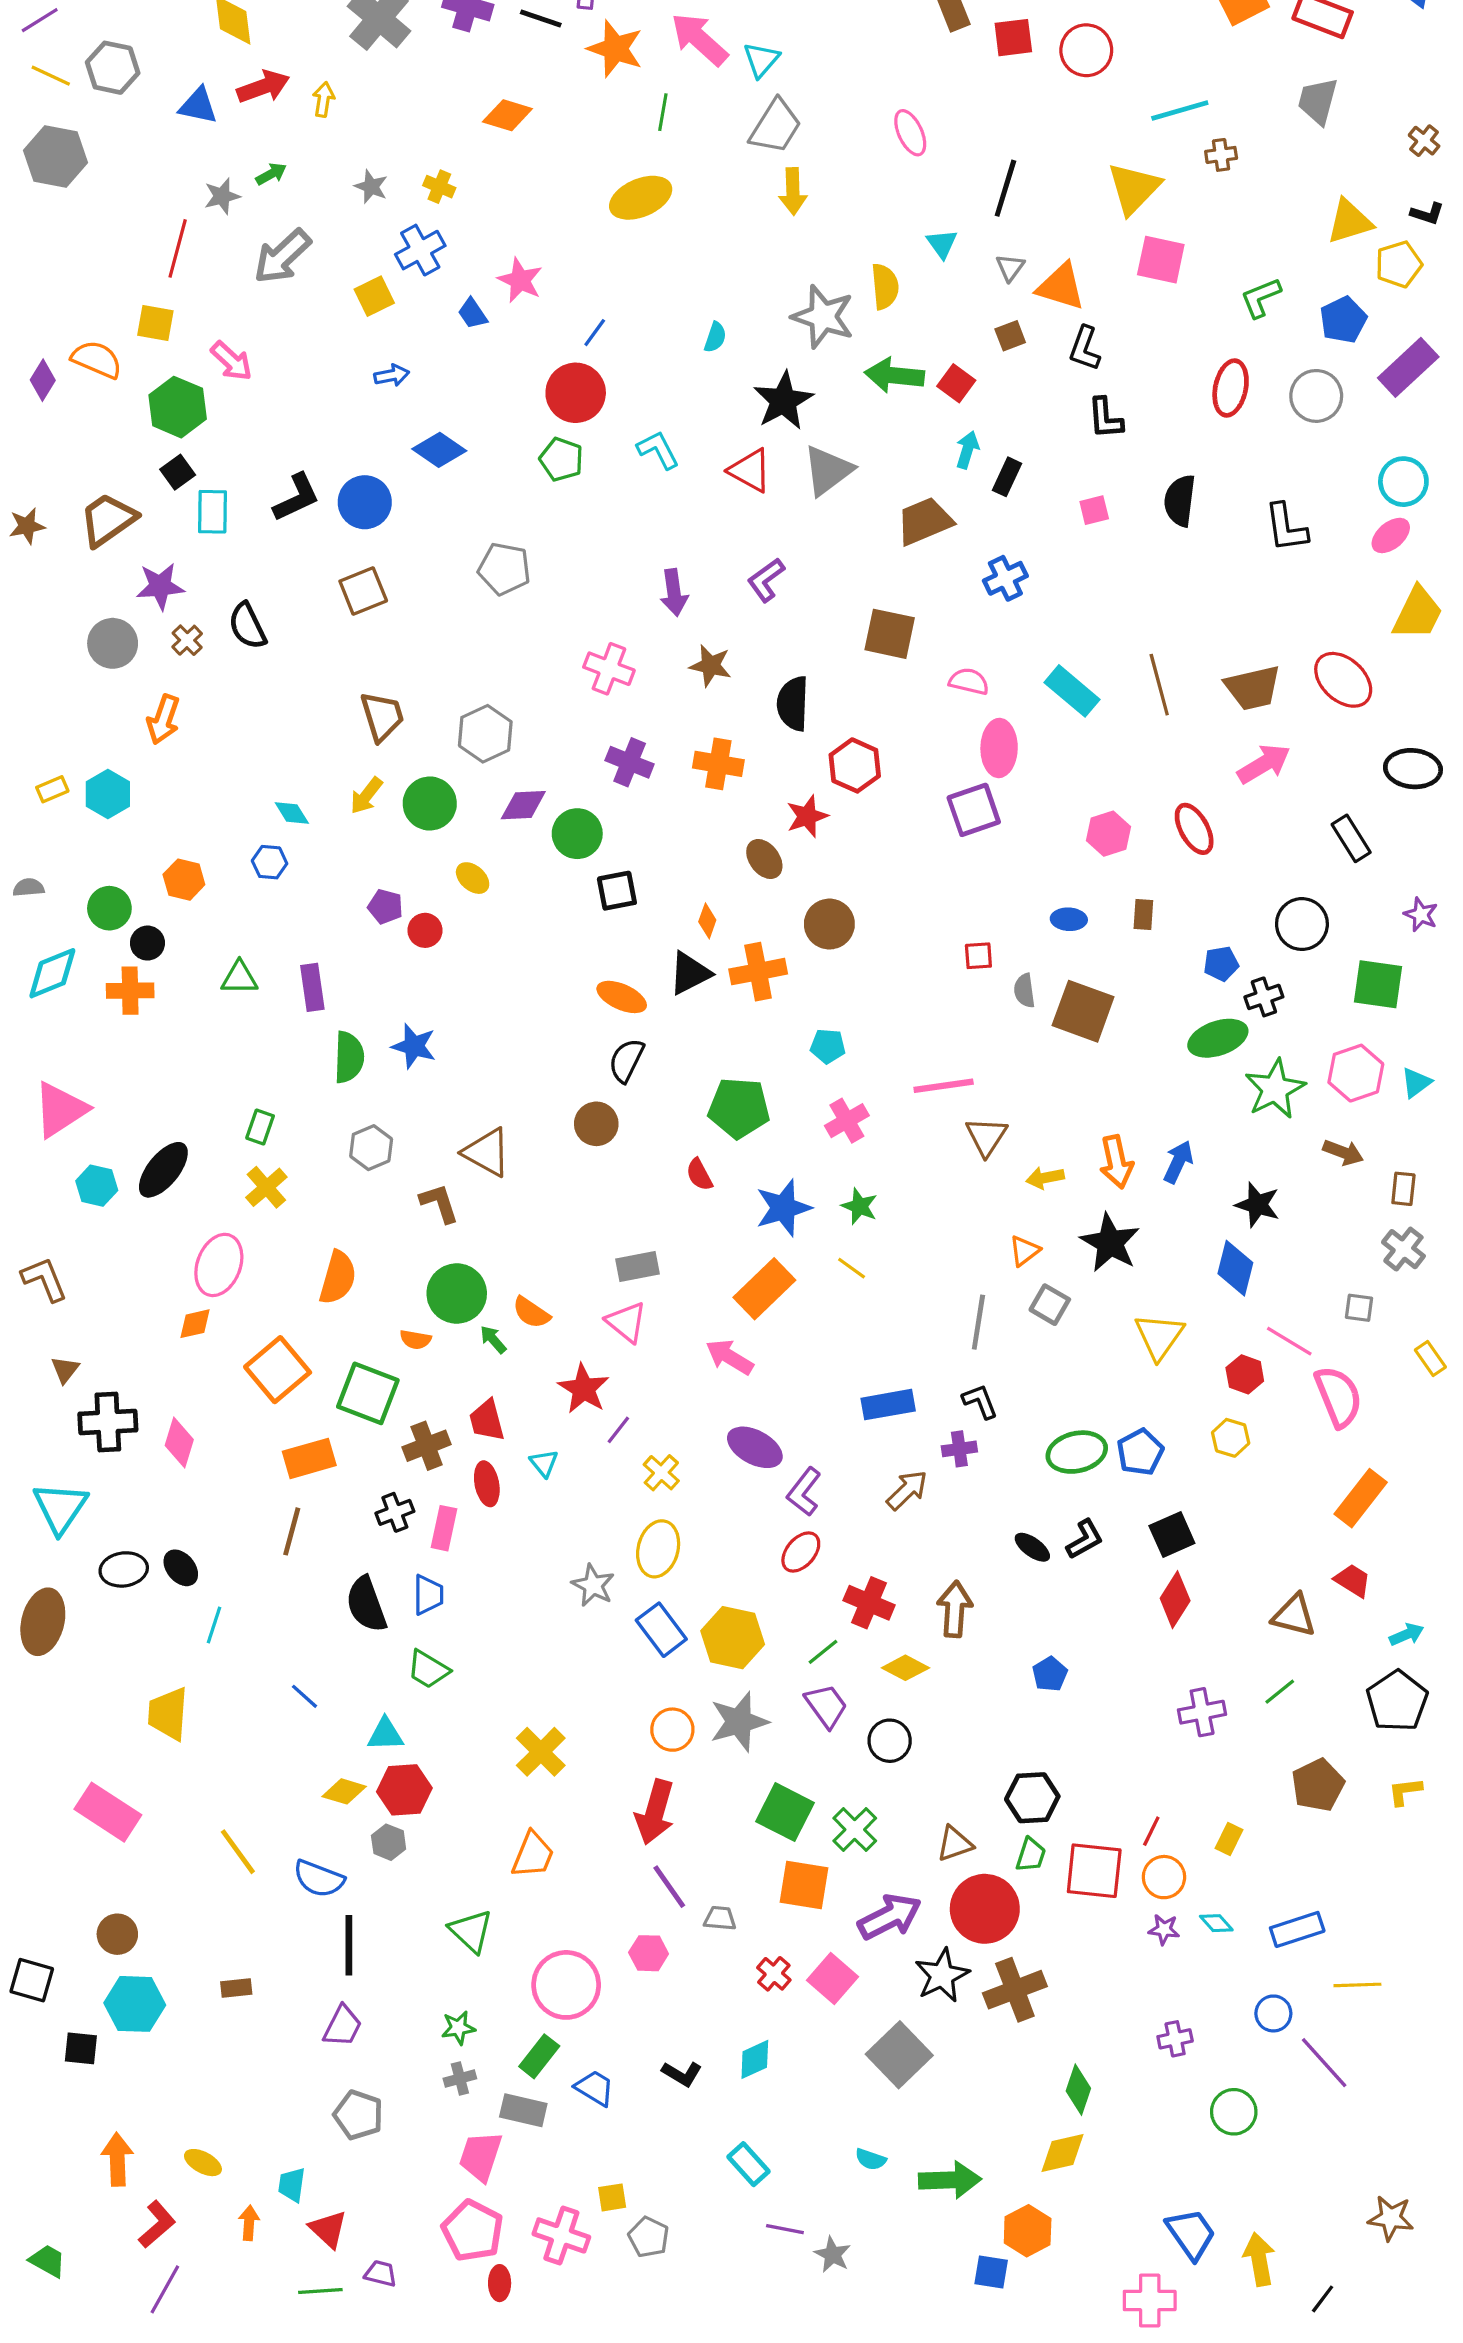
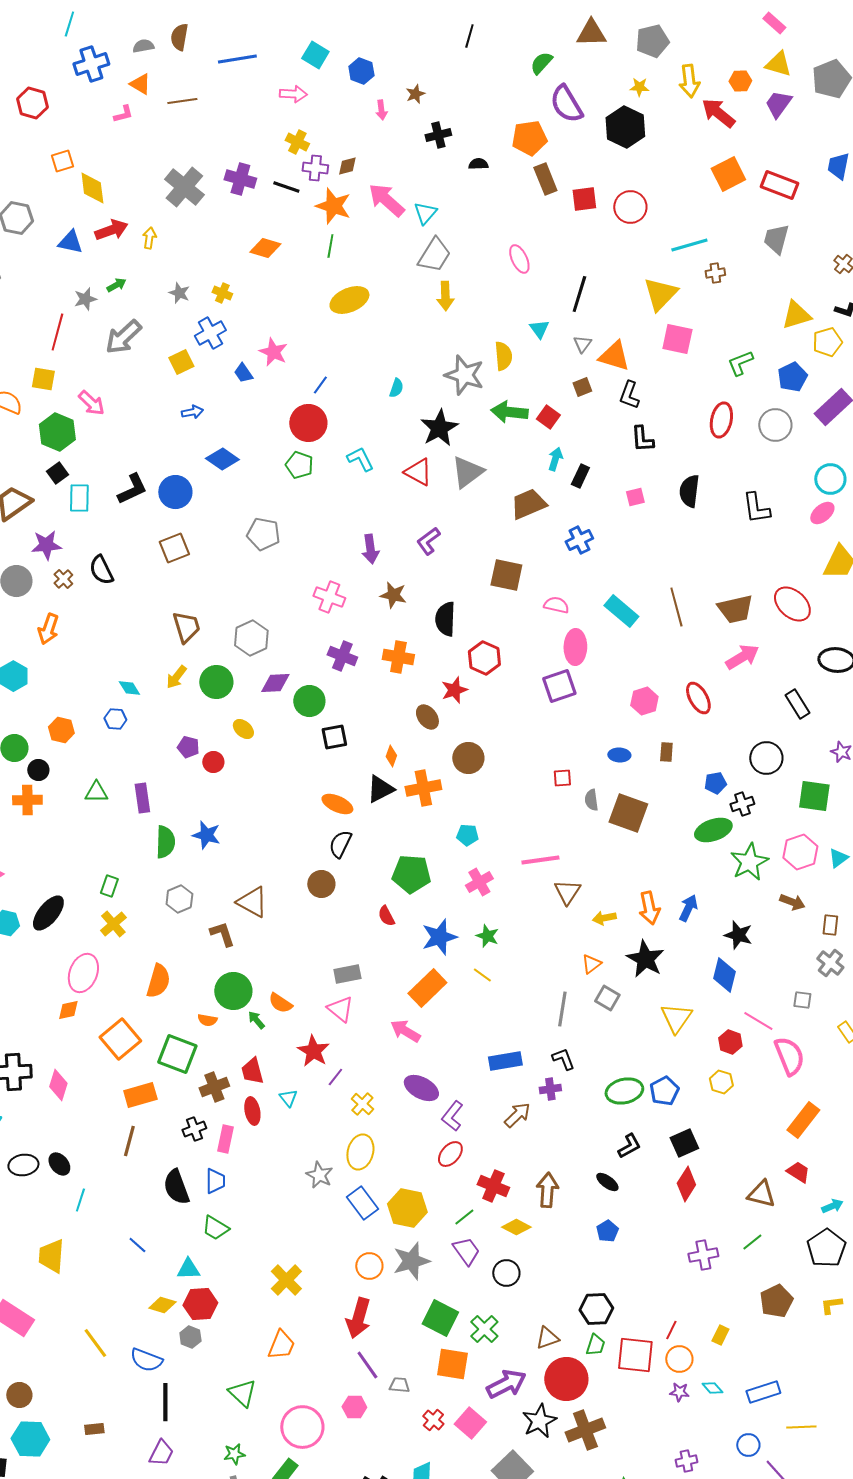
green line: (663, 112) -> (330, 246), moved
black ellipse: (1032, 1547) -> (607, 1182), moved

